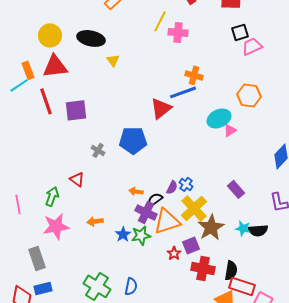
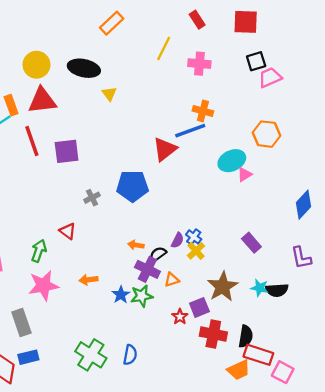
pink cross: (178, 32) -> (199, 64), moved
gray cross: (98, 150) -> (92, 198), turned 32
yellow cross: (194, 208) -> (196, 251), moved, size x0.6
orange triangle: (167, 221) -> (172, 280), size x0.5

